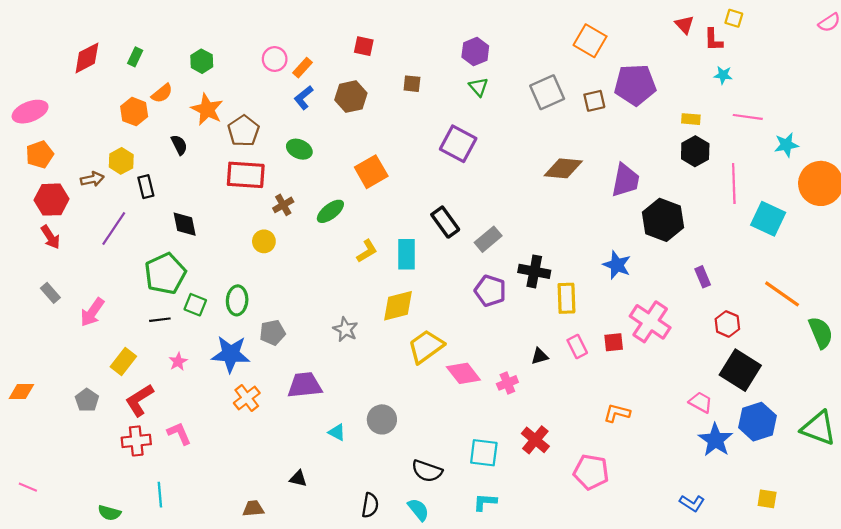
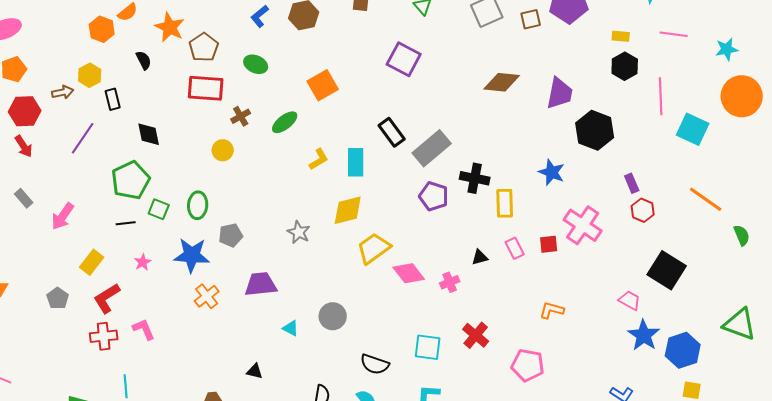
cyan star: (786, 145) -> (727, 49), moved
gray rectangle: (488, 239) -> (432, 148), size x1.5
red hexagon: (727, 324) -> (643, 210), moved
green semicircle: (821, 333) -> (742, 235), size x0.7
blue hexagon: (757, 422) -> (683, 350), moved

